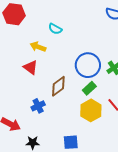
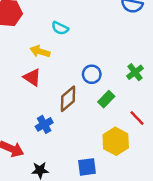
blue circle: (88, 65) -> (92, 74), moved, size x0.6
yellow hexagon: (91, 110) -> (116, 141), moved

